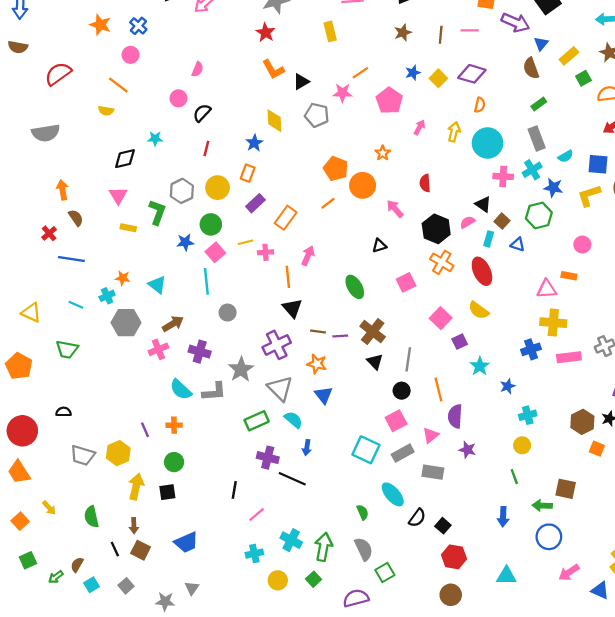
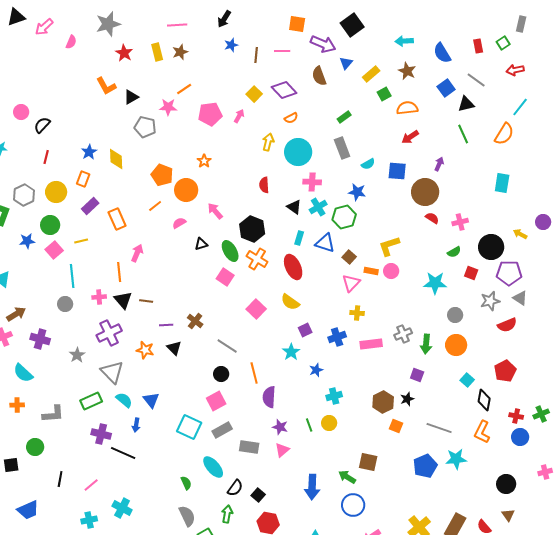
red star: (266, 33) -> (124, 53), moved
brown star: (403, 33) -> (180, 52), moved
brown semicircle: (531, 68) -> (319, 76), moved
pink semicircle: (197, 69) -> (71, 42), moved
blue star: (413, 73) -> (231, 45), moved
purple diamond: (472, 74) -> (284, 90), turned 30
pink pentagon: (389, 101) -> (210, 114), turned 30
orange semicircle: (480, 105) -> (291, 118), turned 48
yellow diamond: (274, 121) -> (116, 159), moved
pink arrow: (419, 127) -> (239, 116), moved
cyan cross: (532, 170) -> (318, 207), moved
red semicircle: (425, 183) -> (264, 185), moved
yellow L-shape: (589, 195) -> (389, 246), moved
orange rectangle: (286, 218) -> (117, 219), turned -60
brown square: (502, 221) -> (349, 257), moved
pink semicircle: (467, 222) -> (179, 223), moved
blue triangle: (518, 244) -> (325, 243), size x1.5
pink circle: (582, 244) -> (391, 271), moved
pink cross: (266, 252) -> (99, 297), moved
cyan line: (206, 281) -> (72, 276), moved
pink square: (406, 282) -> (225, 277), turned -30
green ellipse: (355, 287) -> (230, 251), moved
pink triangle: (547, 289) -> (351, 283), turned -42
yellow cross: (553, 323) -> (357, 313), size x0.6
brown line: (318, 332) -> (146, 301), moved
brown cross: (373, 332) -> (195, 321), size x0.7
purple square: (460, 342) -> (305, 330), moved
gray line: (408, 359) -> (227, 346), turned -65
black triangle: (375, 362) -> (174, 348), moved
gray star: (241, 369) -> (77, 355), size x0.7
gray L-shape: (214, 392) -> (53, 414), moved
blue triangle: (324, 395) -> (151, 400), moved
pink triangle: (431, 435) -> (282, 450), moved
green circle: (174, 462) -> (35, 447), moved
green line: (514, 477) -> (309, 425), moved
black line: (234, 490) -> (60, 479), moved
green arrow: (542, 506) -> (347, 477), turned 30
blue arrow: (503, 517) -> (312, 487), size x1.4
green arrow: (324, 547) -> (227, 514), moved, size x0.7

